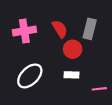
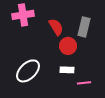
pink cross: (24, 31) -> (23, 15), moved
pink line: (99, 89) -> (84, 83), moved

